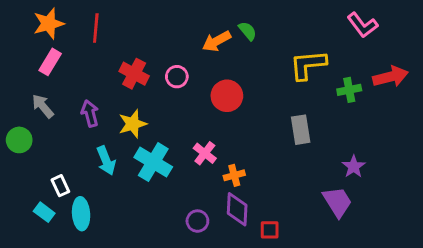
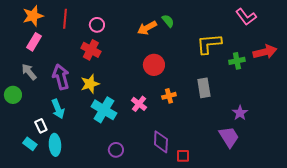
pink circle: (177, 77) -> (97, 25), moved
purple arrow: (90, 113) -> (61, 77), size x1.4
cyan arrow: (106, 161) -> (58, 109), moved
orange cross: (234, 175) -> (169, 96), moved
purple circle: (197, 221) -> (116, 150), moved

